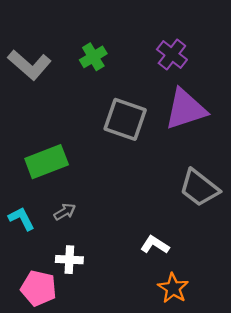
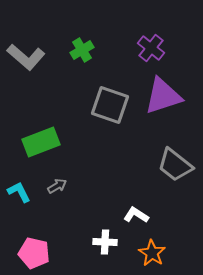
white cross: (69, 260) -> (105, 242), moved

